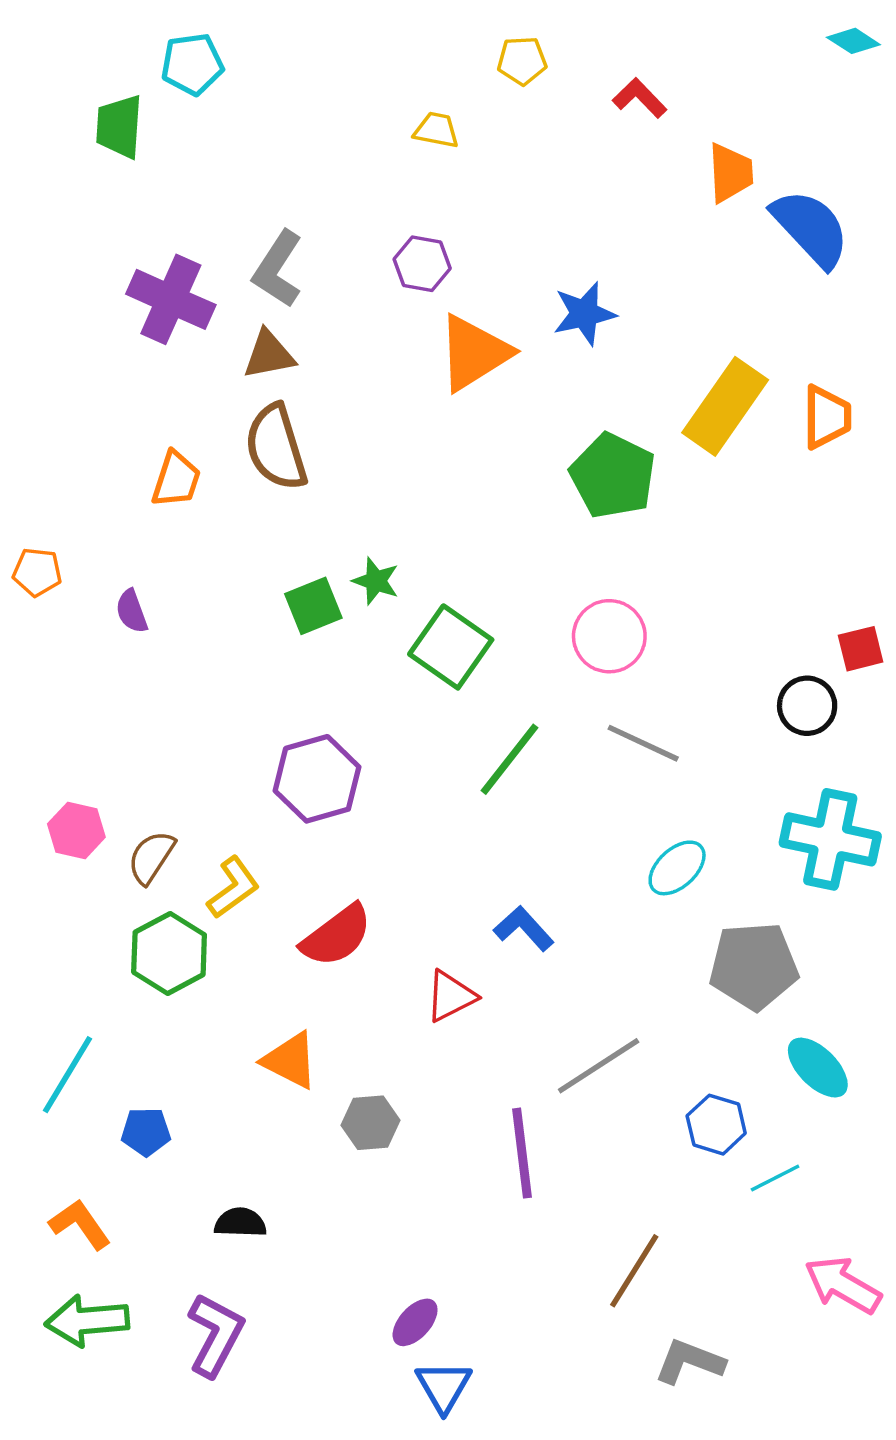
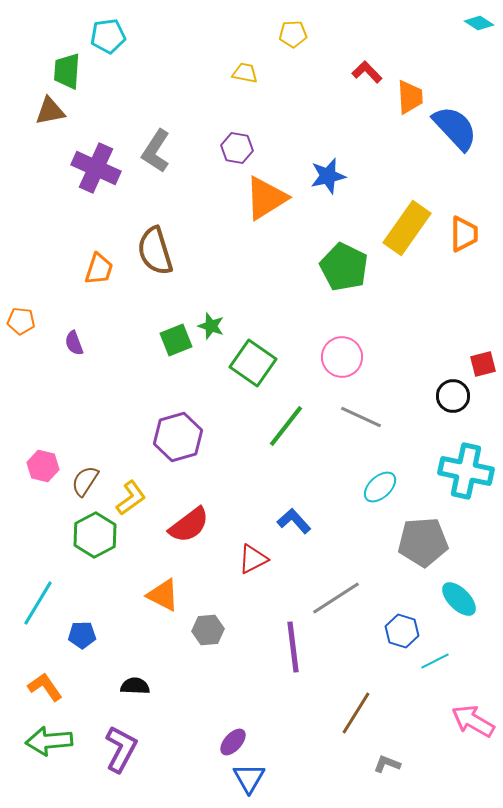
red L-shape: (640, 98) -> (367, 72), moved
brown triangle: (269, 355) -> (50, 111), moved
gray L-shape: (689, 1362) -> (387, 764), size x0.7

